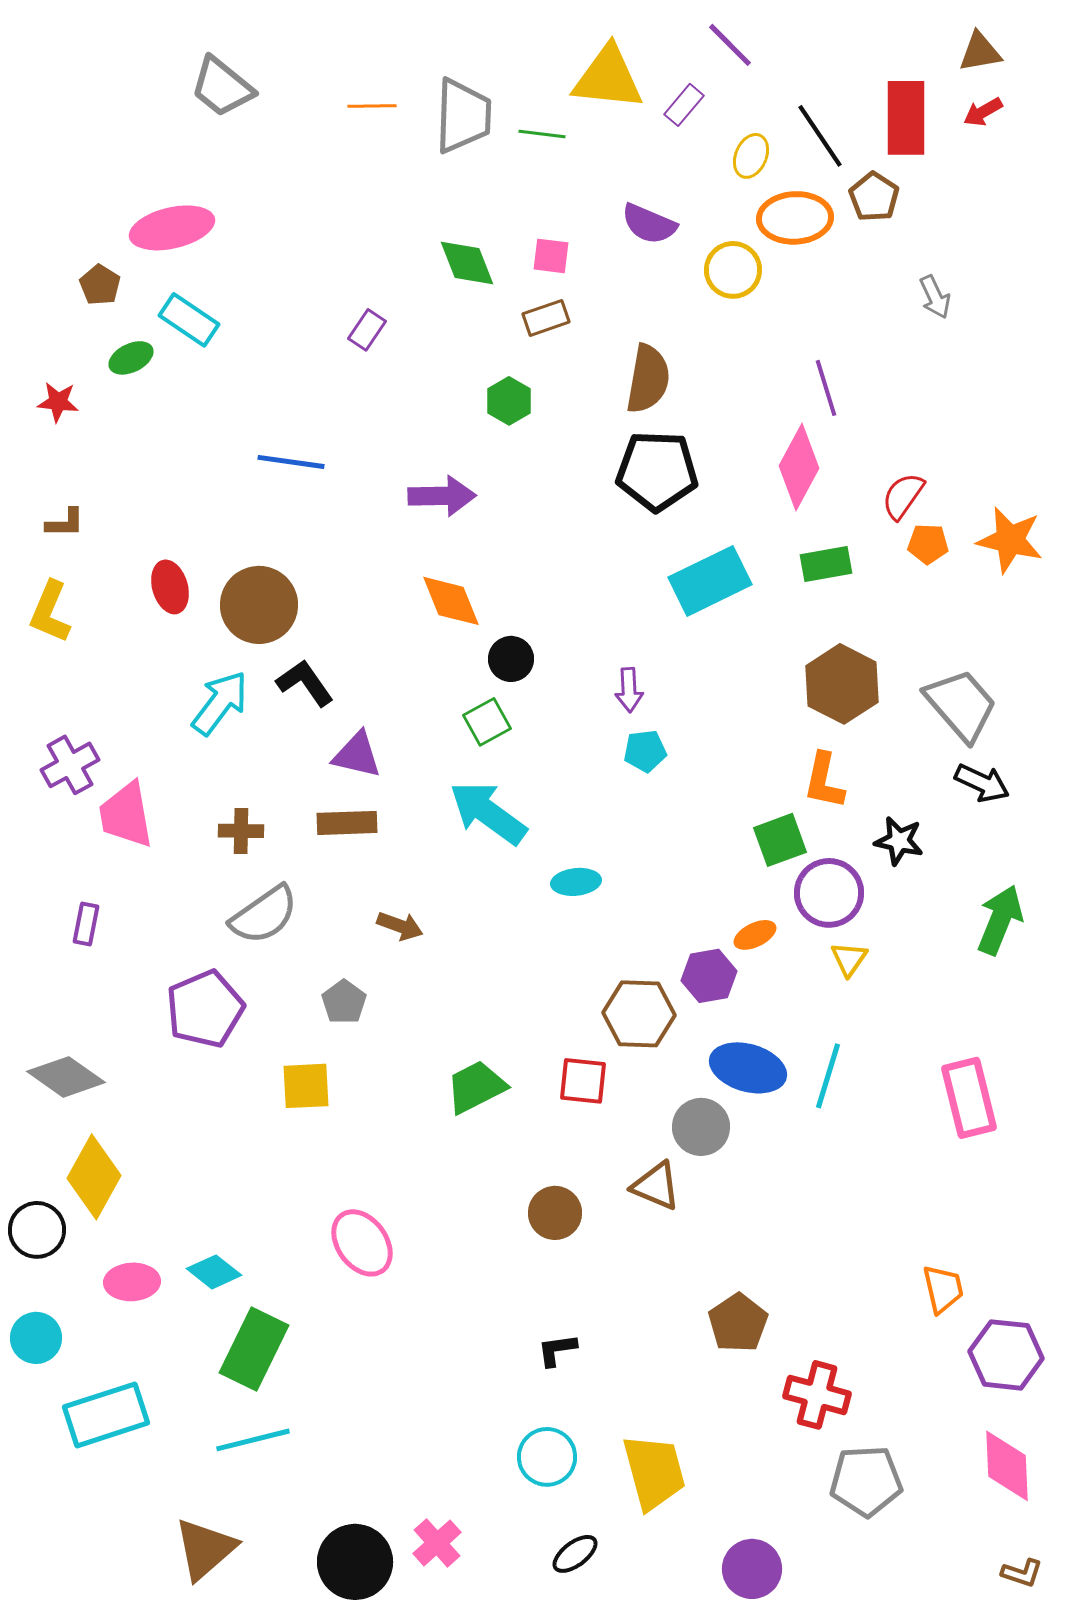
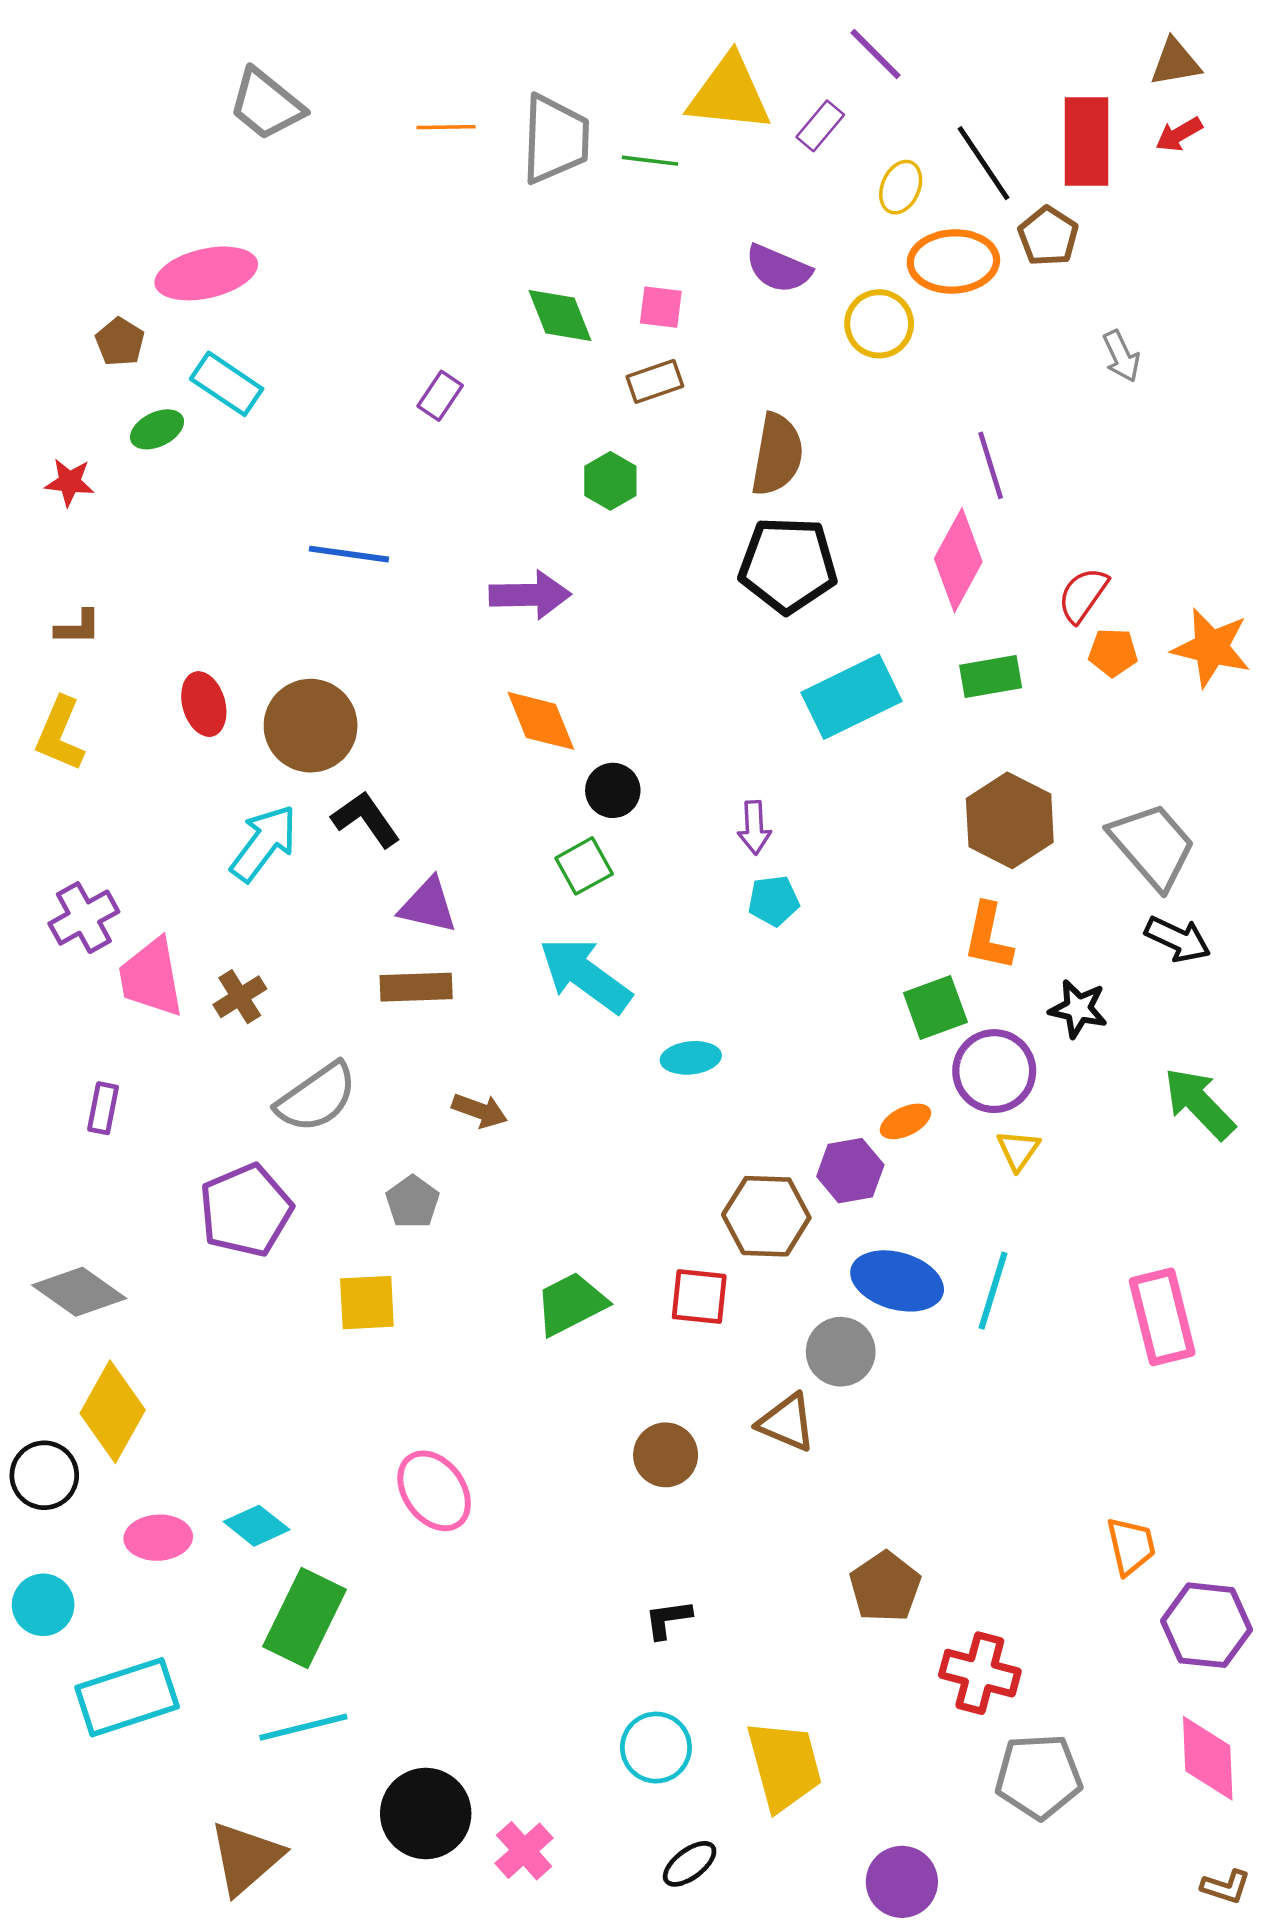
brown cross: (241, 831) -> (240, 997), moved, turned -33
green arrow: (1000, 920) -> (1199, 1103), turned -66
black circle: (355, 1562) -> (426, 1813), moved

